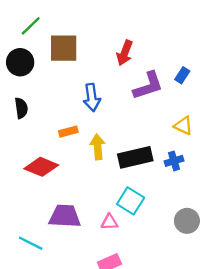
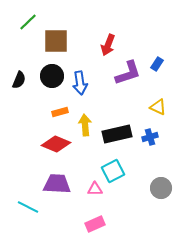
black circle: (20, 62) -> (52, 76), moved
black semicircle: (21, 108) -> (19, 80), moved, turned 30
red diamond: (41, 167) -> (56, 144), moved
cyan square: (131, 201) -> (113, 171), turned 30

